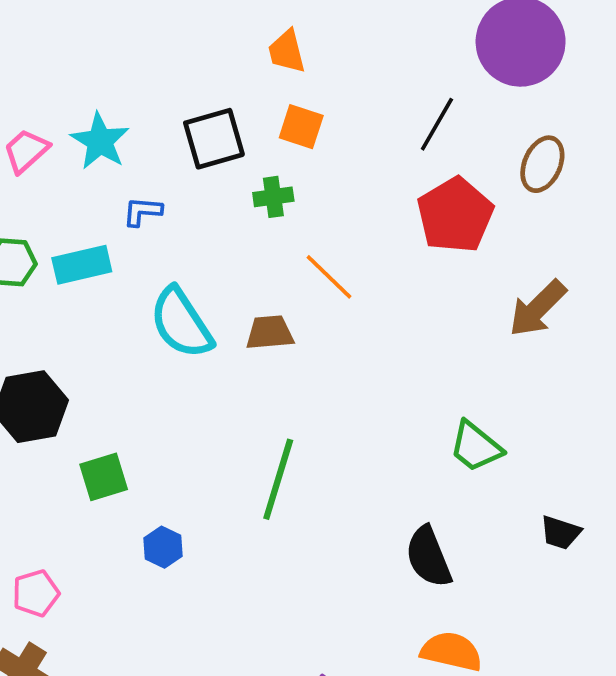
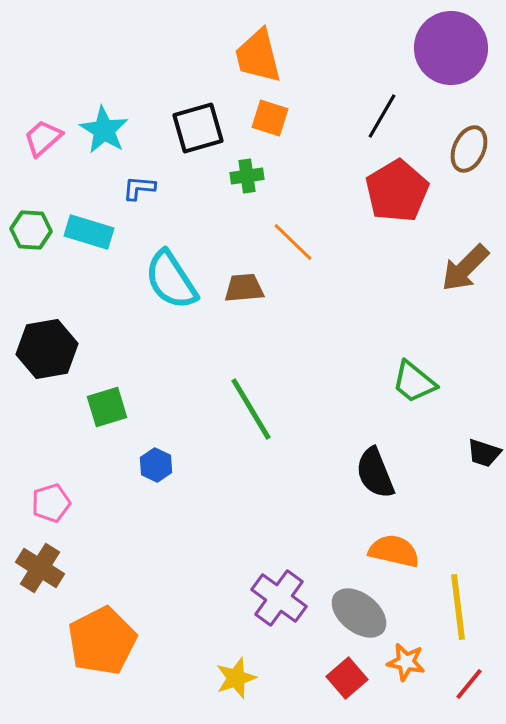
orange trapezoid: (287, 51) -> (258, 56), size x1.5
cyan rectangle: (82, 265) -> (89, 232), turned 30
green line: (278, 479) -> (251, 409), turned -48

